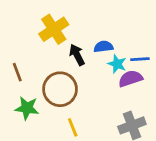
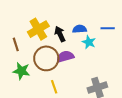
yellow cross: (54, 29) -> (38, 29), moved
blue line: (140, 59) -> (108, 28), moved
purple semicircle: (130, 79) -> (65, 57), moved

